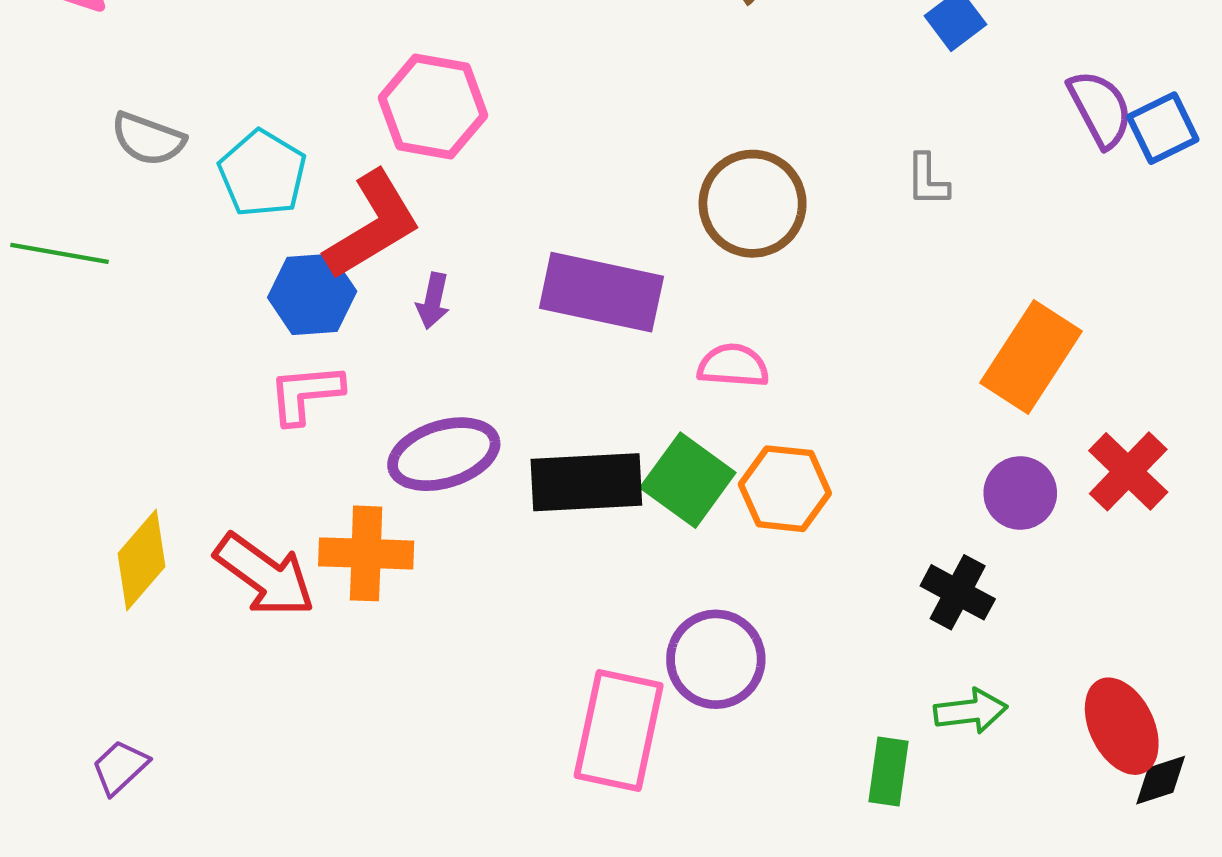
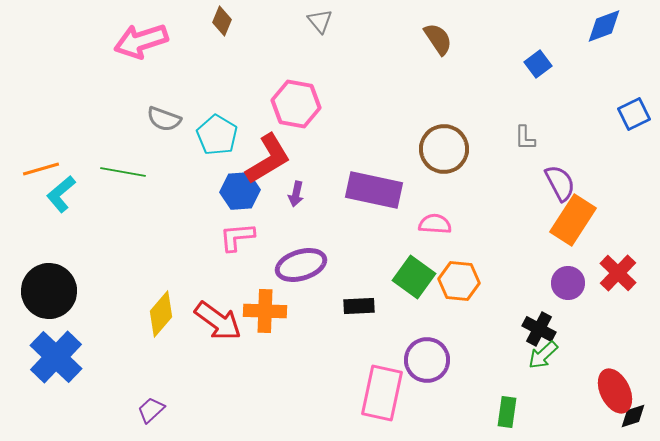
purple semicircle: (1100, 109) -> (560, 183), moved
black rectangle: (586, 482) -> (359, 306), moved, size x0.6
green arrow: (971, 711) -> (543, 355), moved, turned 144

